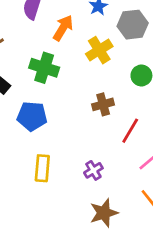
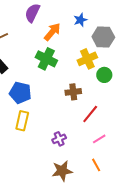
yellow cross: (99, 50) -> (87, 59), moved
green cross: (44, 68) -> (46, 59), moved
yellow rectangle: (42, 168) -> (22, 121), moved

